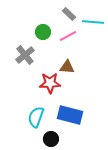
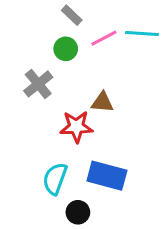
gray rectangle: (69, 14) -> (72, 15), moved
pink line: (68, 36) -> (104, 38), moved

